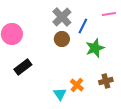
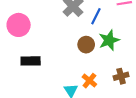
brown circle: (62, 39) -> (86, 45), moved
black rectangle: (23, 67) -> (31, 61), turned 36

